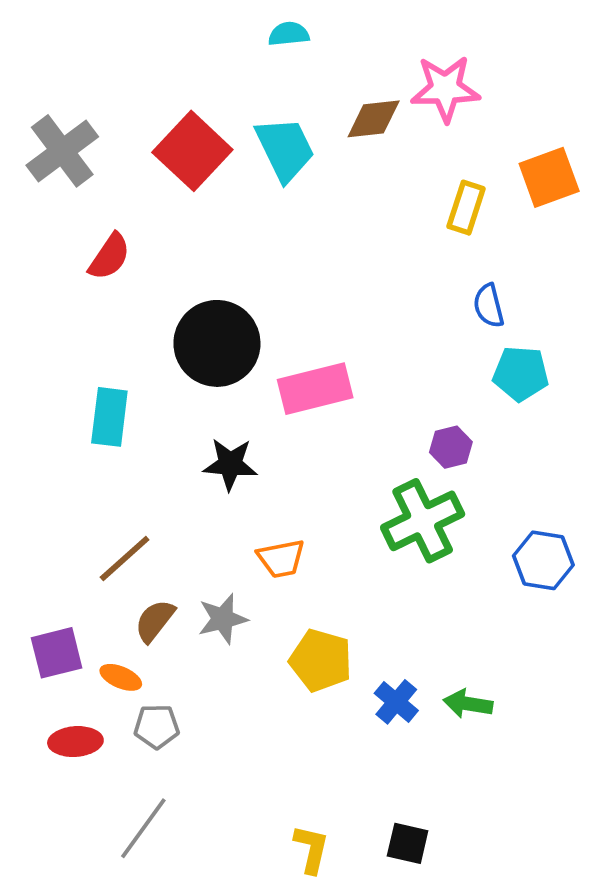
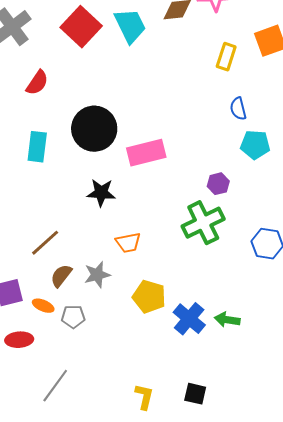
cyan rectangle: (109, 417) -> (37, 147), moved
blue cross: (396, 702) -> (189, 319), size x1.4
gray pentagon: (157, 726) -> (73, 317), moved

